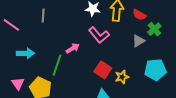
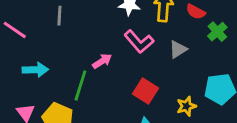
gray triangle: (138, 41) -> (178, 49), moved
yellow star: (122, 77) -> (186, 106), moved

